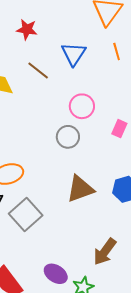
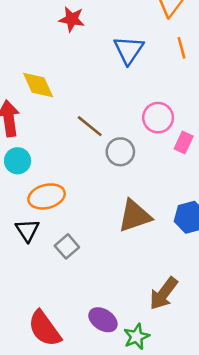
brown line: (38, 71) -> (90, 126), moved
pink circle: (82, 106) -> (158, 118), moved
gray square: (26, 215) -> (67, 246), size x0.6

